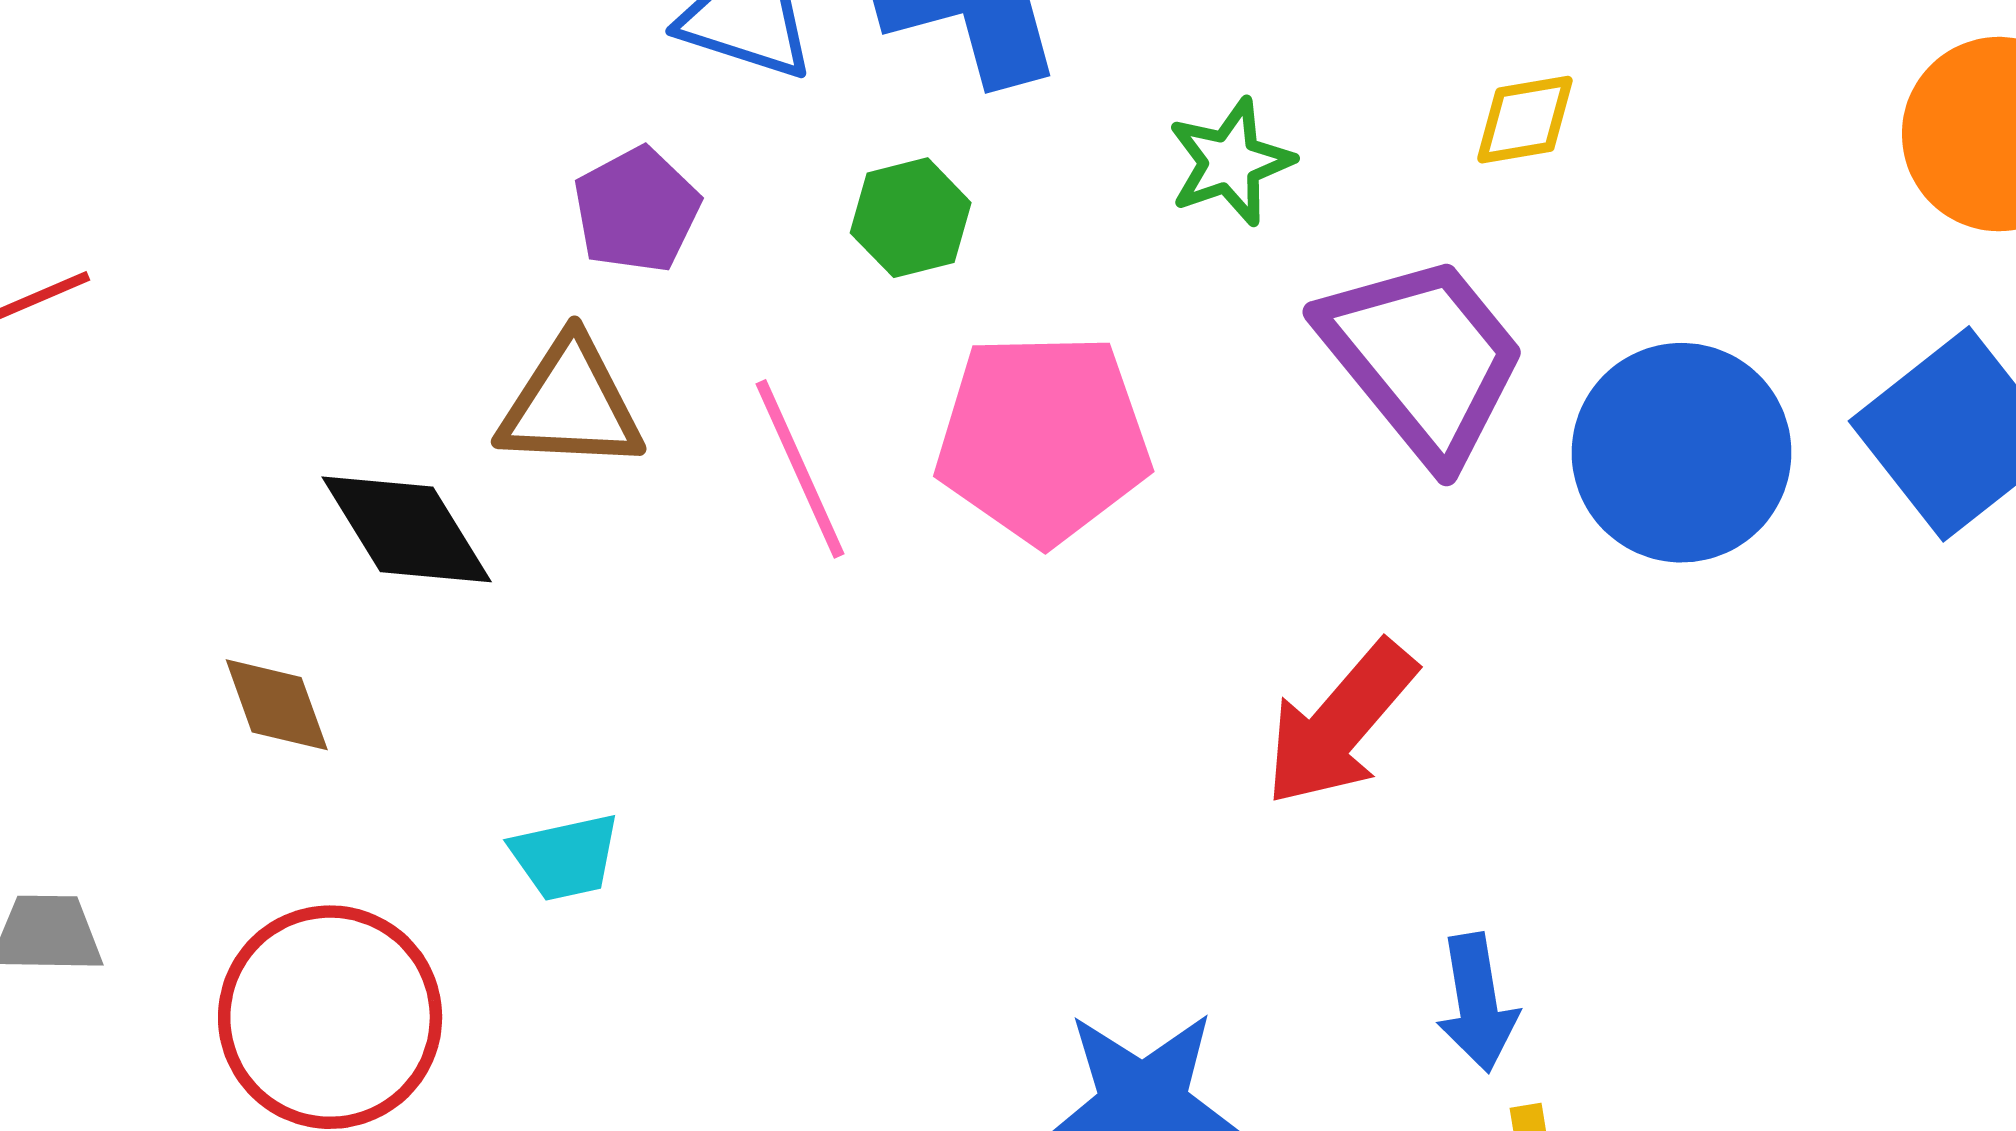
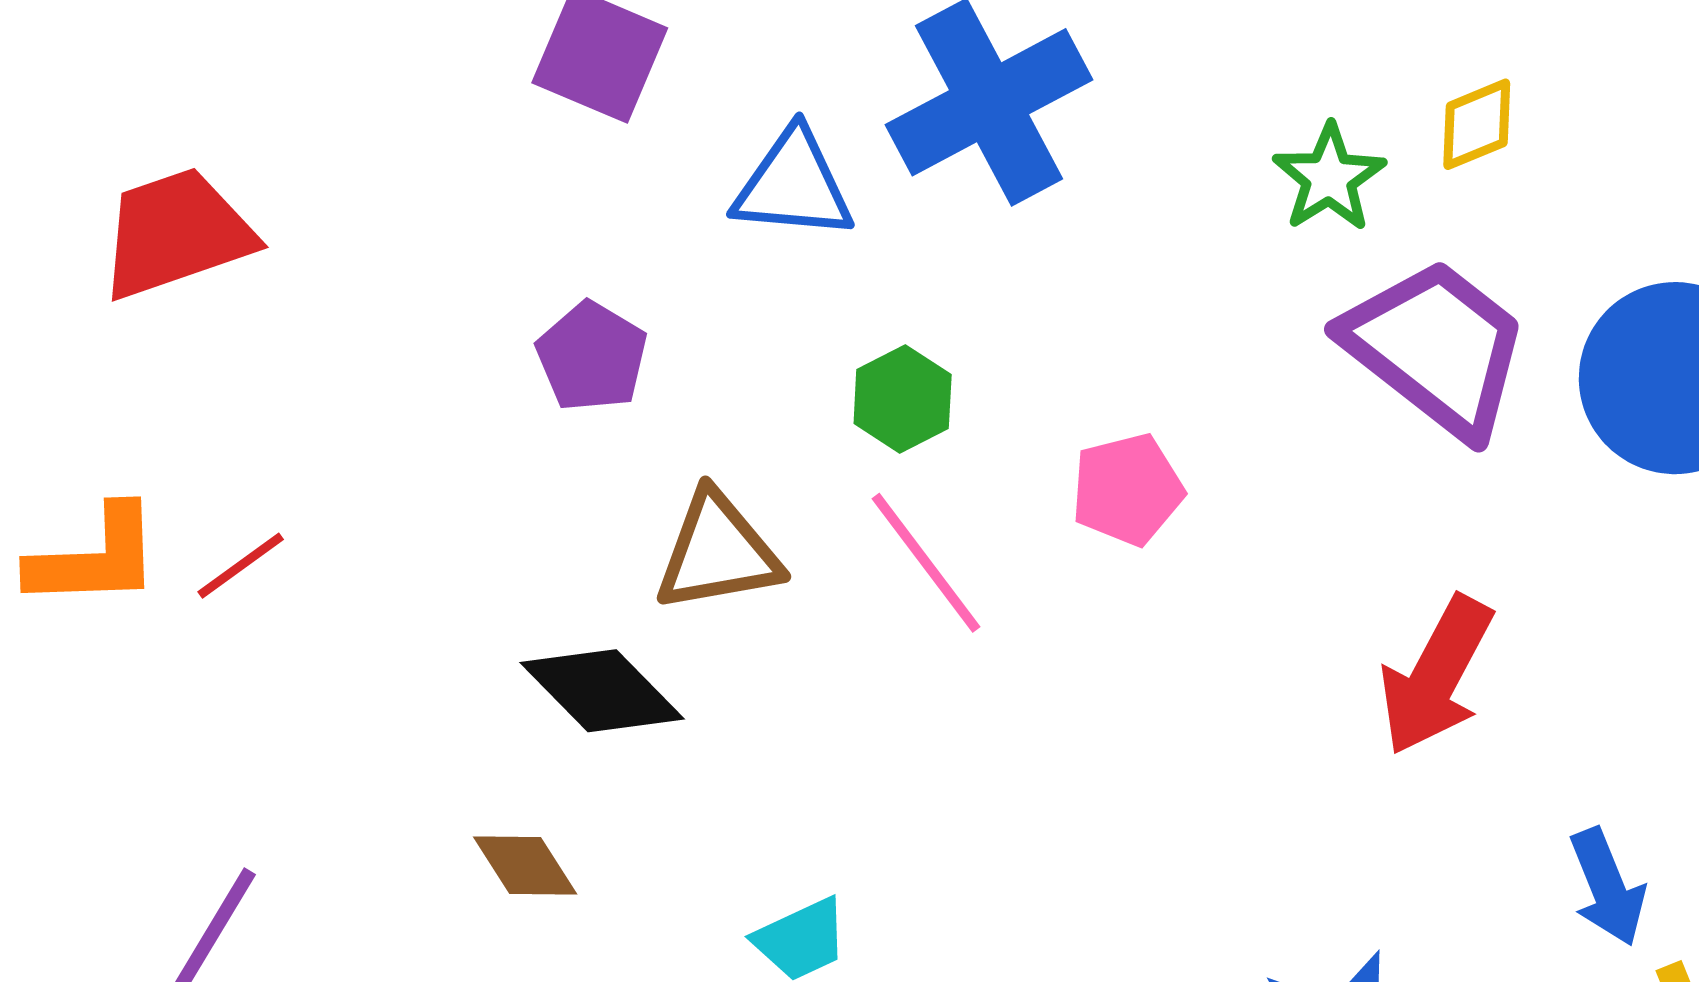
green star: (1230, 162) -> (1329, 178), moved
purple pentagon: (637, 210) -> (592, 357), moved
green hexagon: (911, 218) -> (903, 399), moved
pink pentagon: (1043, 438) -> (1127, 490), size x0.6

